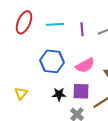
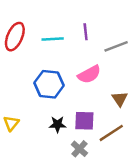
purple line: (82, 29) -> (86, 32), moved
pink semicircle: (85, 65) -> (89, 74), moved

